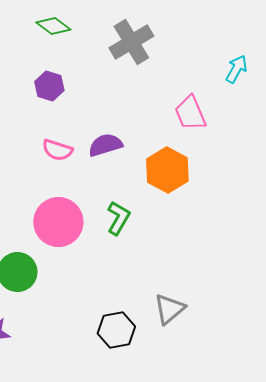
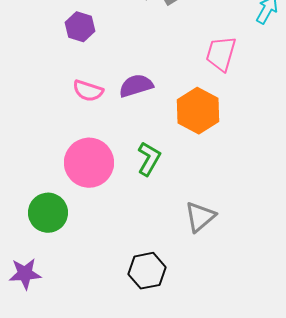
pink trapezoid: (190, 113) -> (221, 54), turned 39
gray triangle: (169, 309) -> (200, 217), moved

